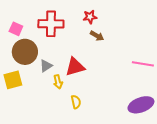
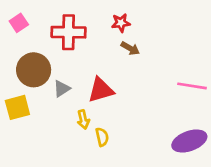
pink square: (16, 29) -> (19, 23), moved, turned 32
yellow arrow: (58, 82) -> (83, 120), moved

